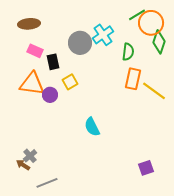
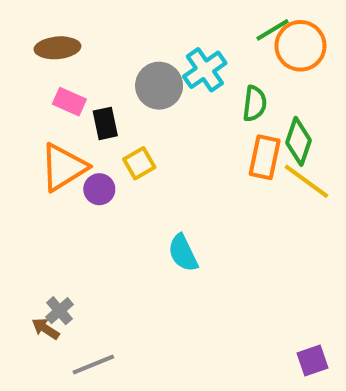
green diamond: (159, 42) -> (298, 141), moved
orange triangle: (32, 84) -> (63, 167), turned -40
purple square: (146, 168) -> (312, 360), moved

